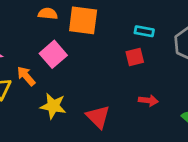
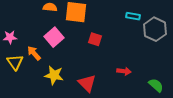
cyan rectangle: (144, 31) -> (133, 16), moved
red square: (135, 57) -> (95, 39), moved, turned 32

